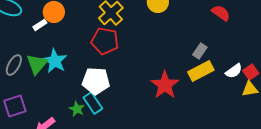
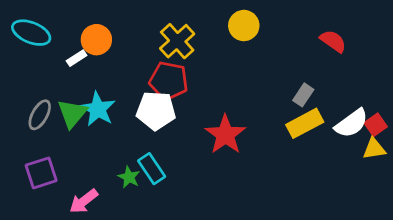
white semicircle: (234, 71) -> (351, 123), size x1.4
white pentagon: (96, 81) -> (156, 111), moved
red star: (165, 85) -> (225, 135), moved

